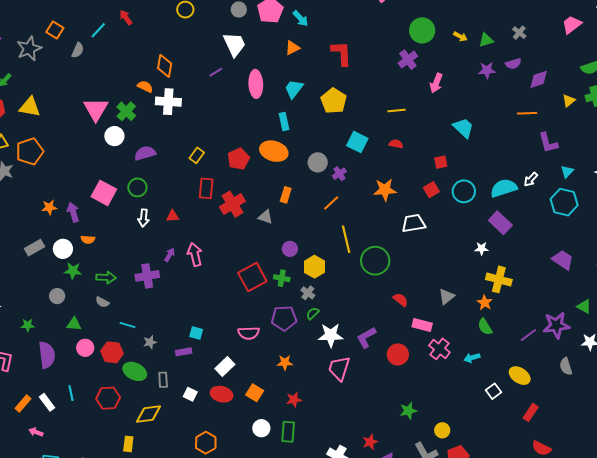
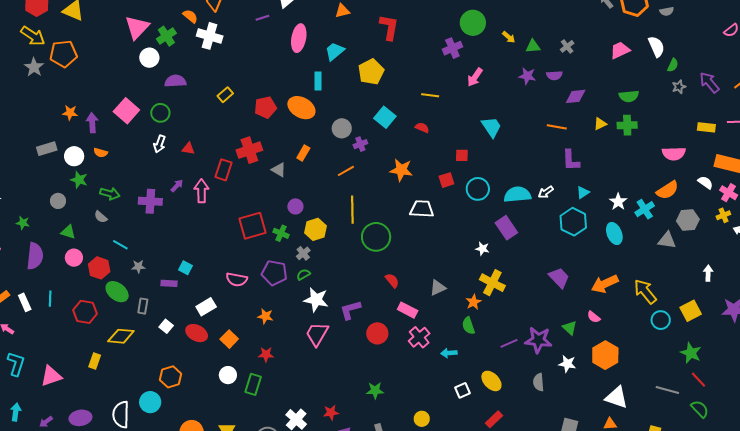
red rectangle: (206, 188) -> (223, 170), moved
yellow circle: (442, 430) -> (422, 419), moved

